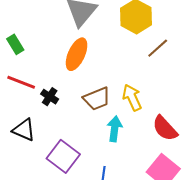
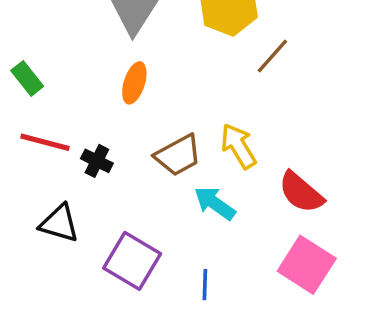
orange ellipse: (77, 54) -> (134, 83), size x0.7
cyan arrow: (115, 129) -> (215, 203), turned -55

